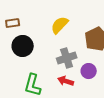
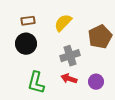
brown rectangle: (13, 23) -> (28, 21), moved
purple circle: (89, 71) -> (96, 82), moved

